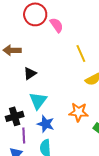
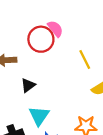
red circle: (35, 14) -> (41, 39), moved

